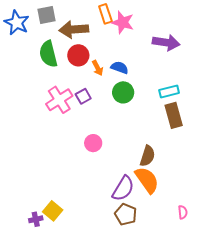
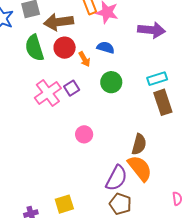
blue semicircle: (120, 68) -> (106, 48), moved
yellow square: (53, 211) -> (64, 204), moved, turned 36

